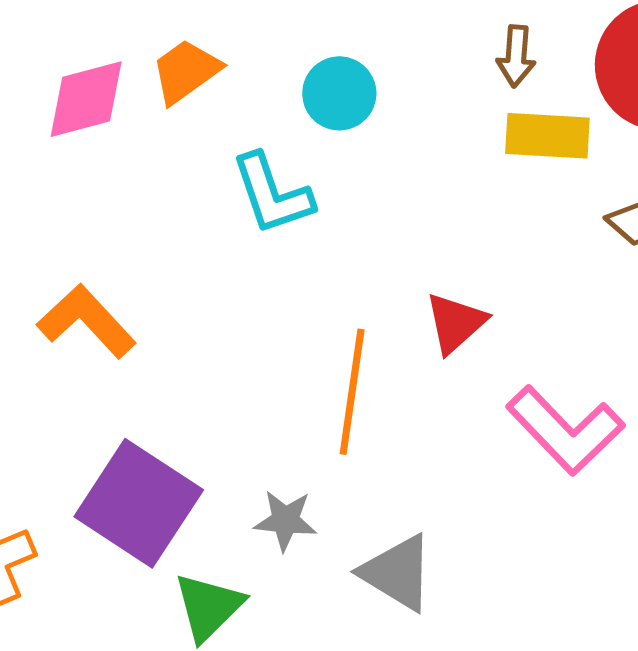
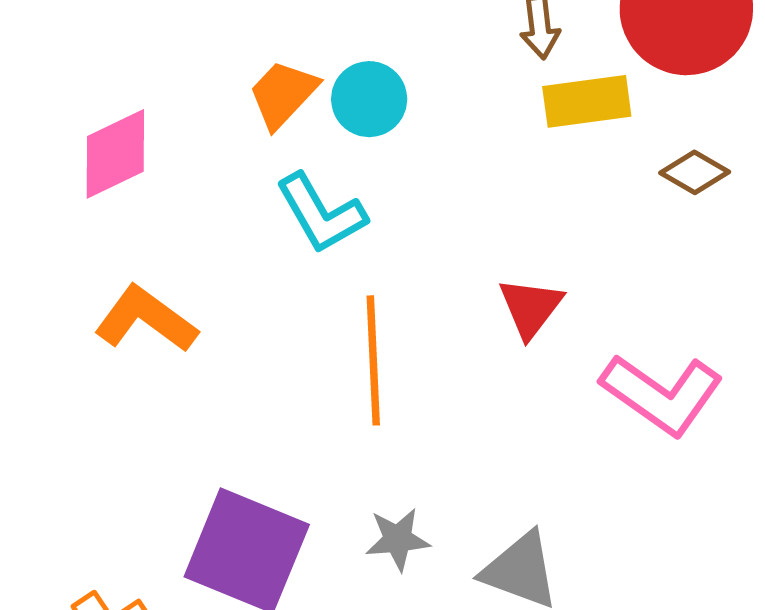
orange trapezoid: (186, 71) -> (283, 94), moved
orange L-shape: (86, 321) -> (146, 319), moved
orange line: (352, 392) -> (373, 360), moved

